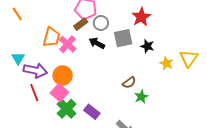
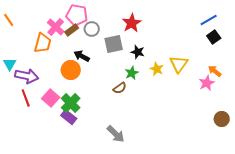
black arrow: (97, 43) -> (82, 56), moved
pink cross: (68, 44) -> (56, 27), moved
orange circle: (63, 75) -> (71, 70), moved
green star: (141, 97) -> (132, 73), moved
green cross: (67, 109) -> (71, 103), moved
purple rectangle: (92, 112) -> (69, 117), moved

